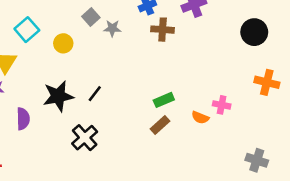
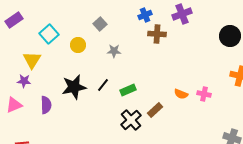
gray star: (112, 28) -> (114, 51), moved
green rectangle: (164, 100) -> (128, 90), moved
orange semicircle: (200, 118) -> (181, 94), moved
black cross: (85, 138) -> (131, 120), moved

